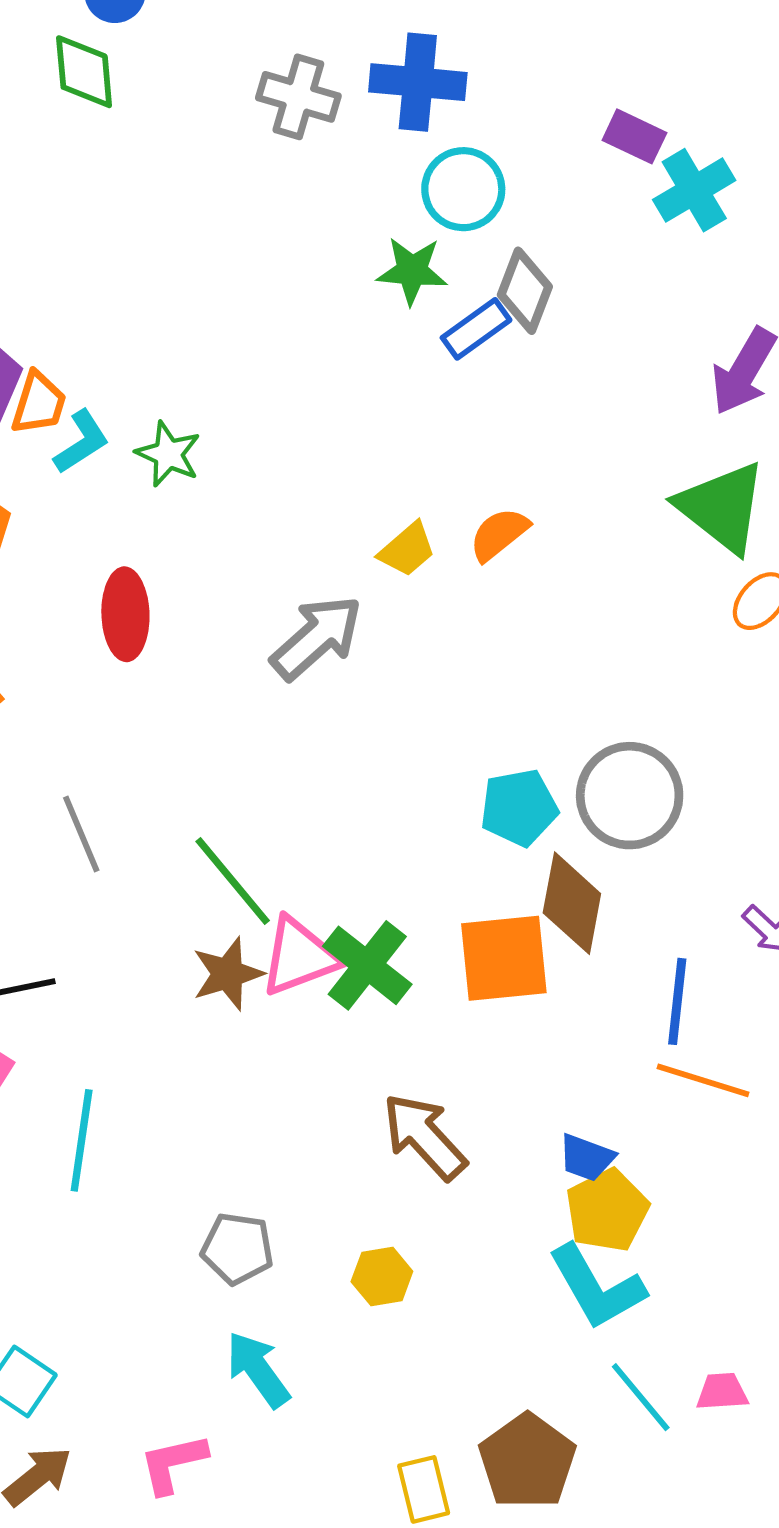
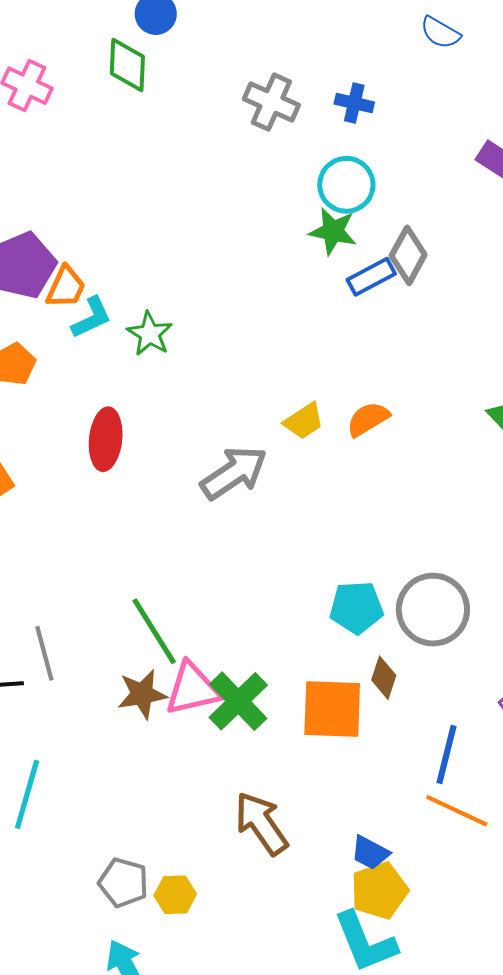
blue cross: (418, 82) -> (354, 103), size x0.6
cyan circle: (463, 189) -> (346, 185), moved
gray line: (81, 834) -> (44, 653), moved
brown diamond: (572, 903) -> (384, 678), size x0.6
yellow hexagon: (382, 1276) -> (175, 895), moved

